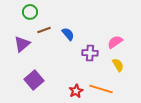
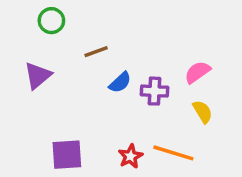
brown line: (44, 30) -> (96, 52), moved
blue semicircle: (68, 34) -> (120, 82), moved, turned 88
purple square: (34, 80) -> (67, 155), moved, turned 36

